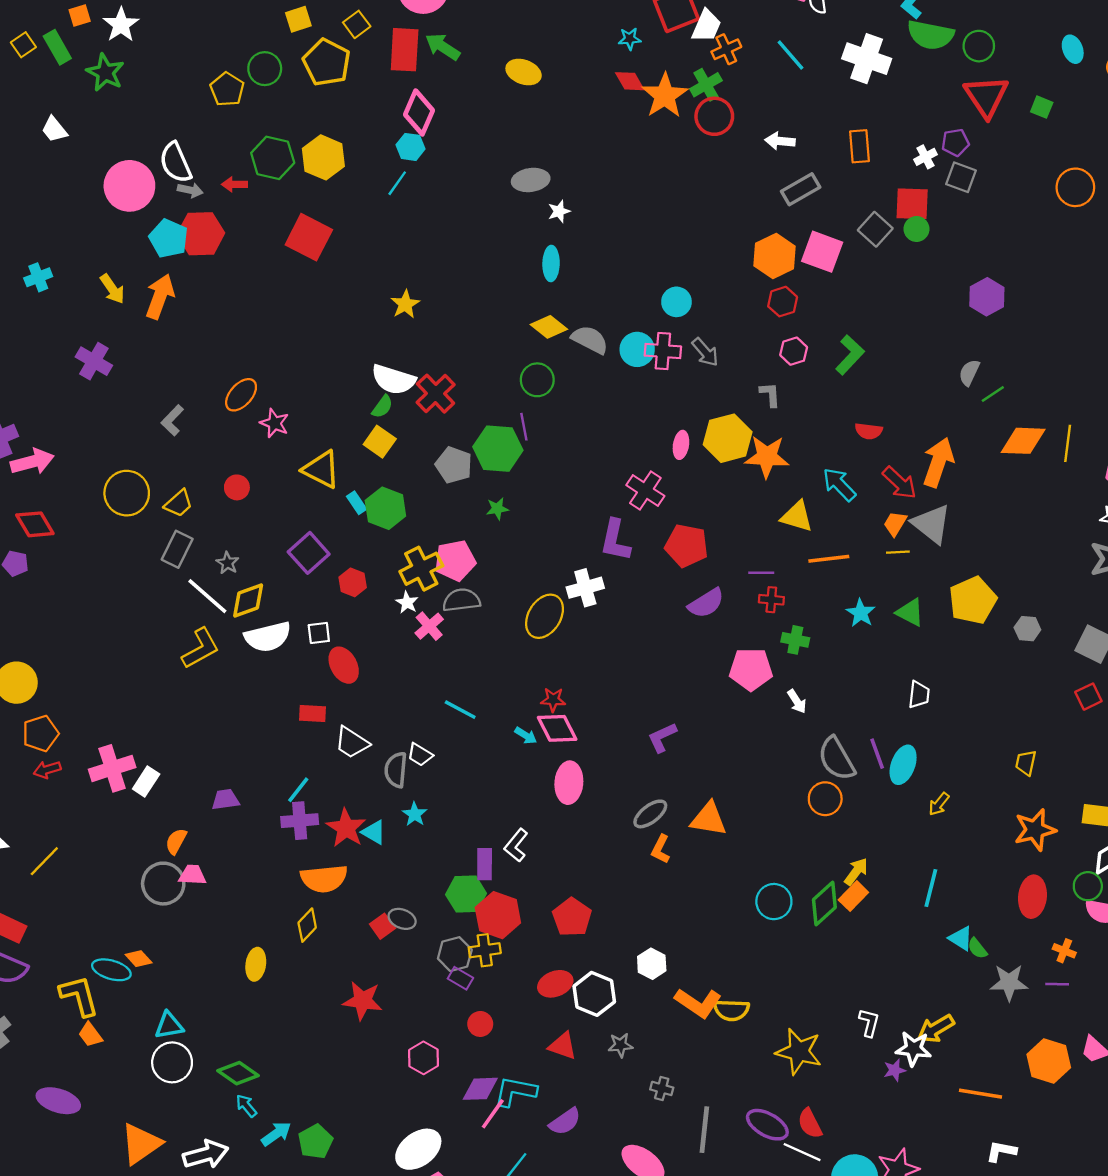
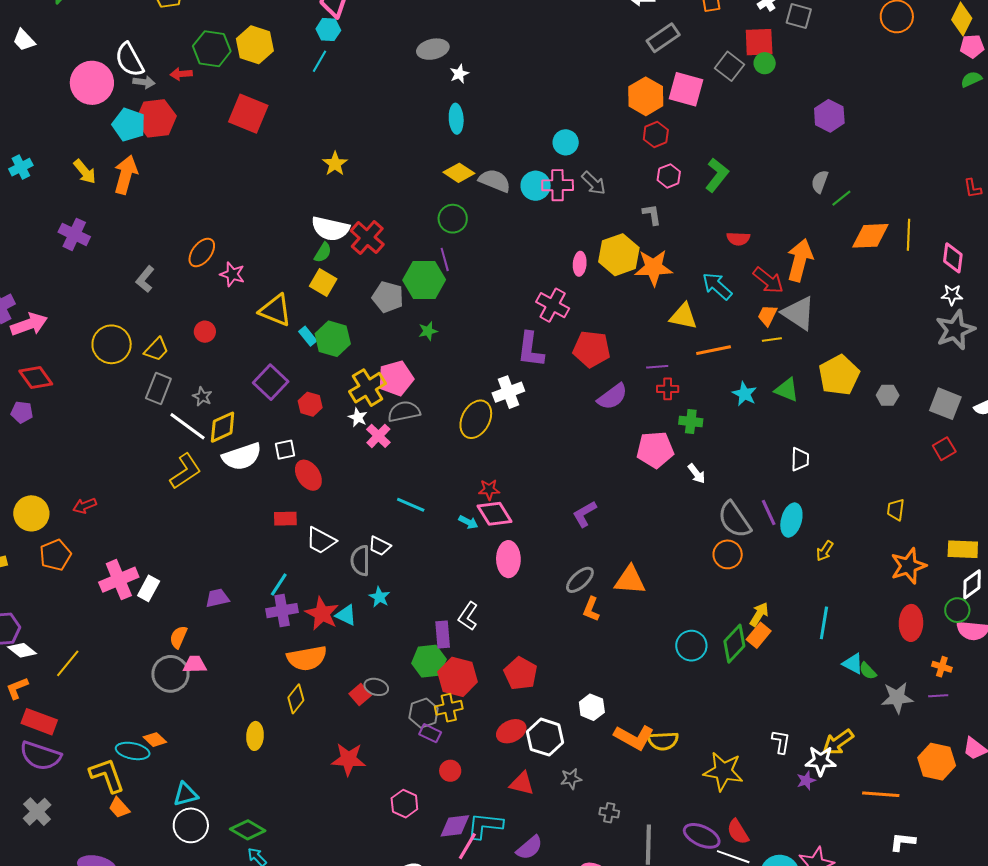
red arrow: (47, 770) -> (85, 506), moved

